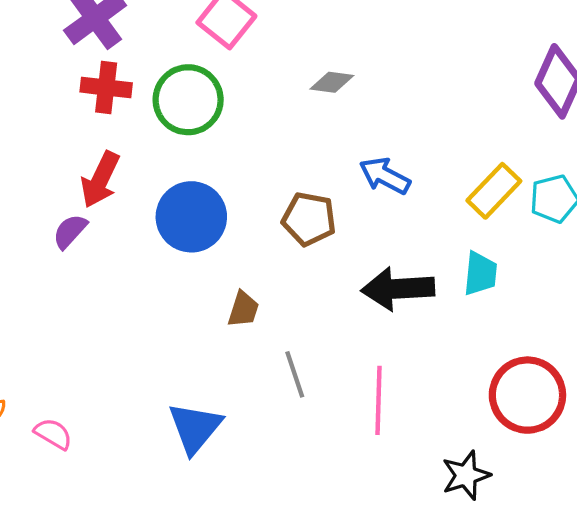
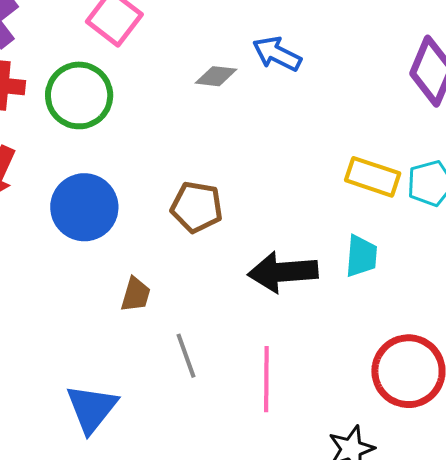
blue arrow: (385, 176) -> (277, 54), moved
yellow rectangle: (494, 191) -> (373, 177), turned 66

